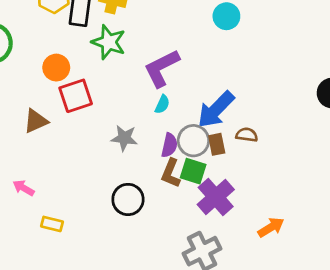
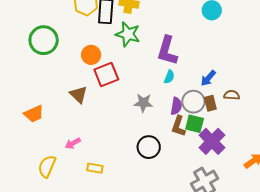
purple L-shape: (162, 68) -> (167, 51), turned -44
blue arrow: (216, 110) -> (208, 78), size x0.6
brown triangle: (36, 121) -> (79, 94), turned -48
pink arrow: (24, 188) -> (73, 143), turned -56

